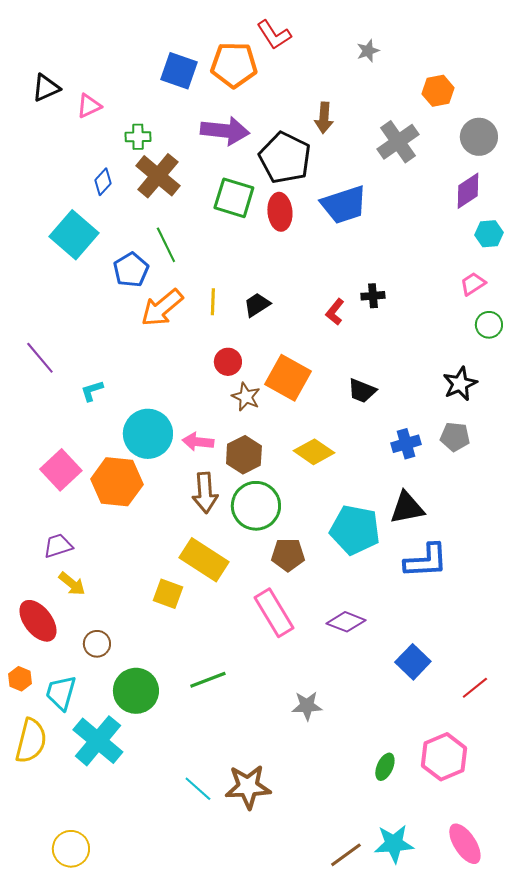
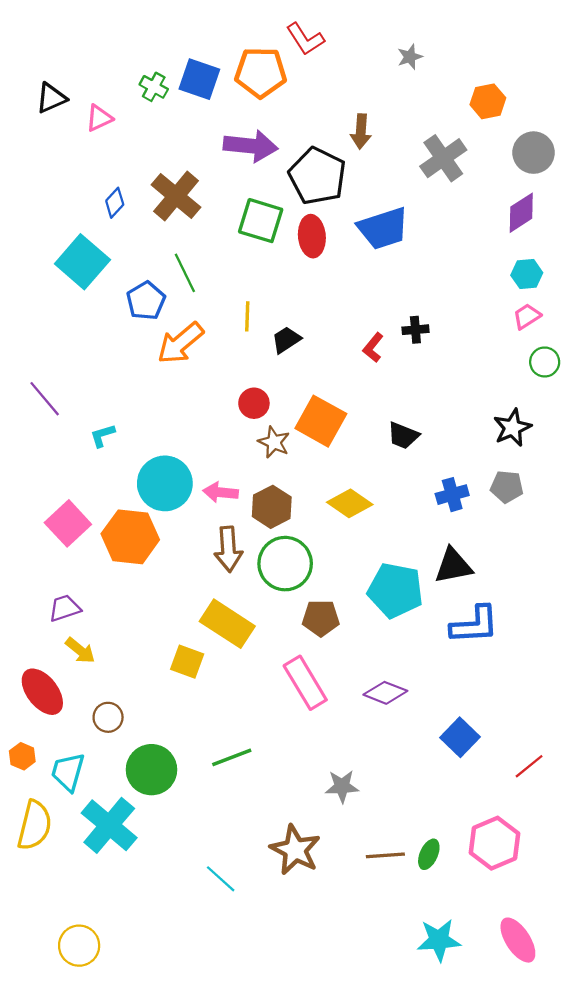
green cross: (138, 137) -> (154, 87), moved, turned 30
cyan hexagon: (489, 234) -> (527, 274), moved
yellow line: (213, 302) -> (247, 316), moved
brown star: (248, 787) -> (295, 850), moved, turned 30
brown line: (346, 855) -> (385, 855), moved, turned 32

